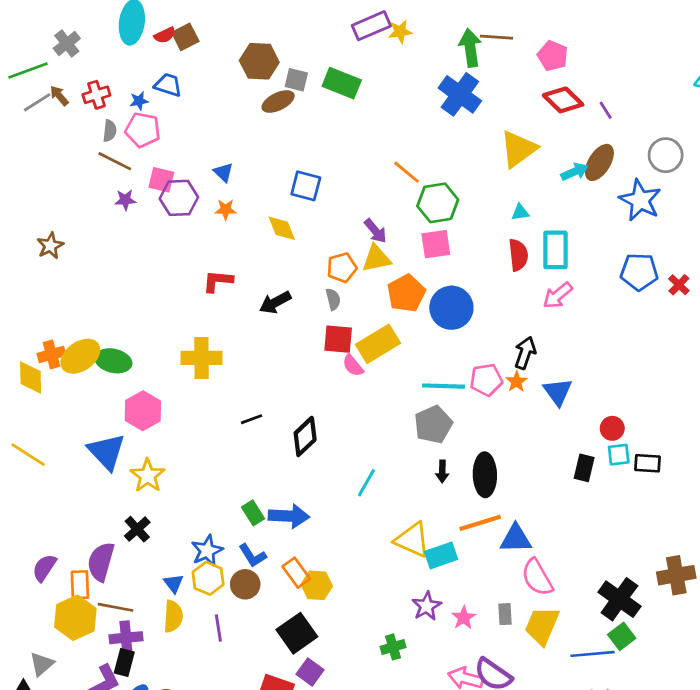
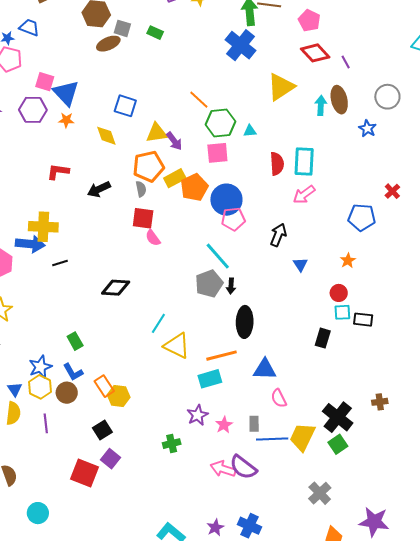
green rectangle: (342, 83) -> (155, 33), size x0.6
brown ellipse: (599, 162) -> (339, 100), turned -48
blue triangle: (223, 172) -> (66, 93), size x1.8
cyan arrow: (574, 172) -> (321, 105), turned -66
pink square: (161, 180) -> (45, 82), moved
blue star: (640, 200) -> (367, 128), size x0.6
cyan triangle: (520, 212) -> (250, 131), moved
yellow triangle: (376, 258) -> (157, 133), moved
orange pentagon: (342, 268) -> (148, 166), size x1.4
blue pentagon: (639, 272) -> (362, 217), moved
yellow rectangle: (378, 344) -> (175, 178), moved, size x0.7
pink pentagon: (486, 380) -> (233, 219), moved
orange star: (516, 382) -> (348, 261), moved
cyan line: (443, 386) -> (218, 256), turned 44
blue triangle: (558, 392) -> (300, 264), size x0.7
black line: (252, 419) -> (60, 263), moved
black diamond: (305, 436) -> (116, 288), turned 44
black rectangle: (584, 468) -> (323, 338), moved
black arrow: (442, 471) -> (231, 286), moved
blue arrow: (289, 516) -> (30, 244), moved
orange line: (480, 523) -> (221, 356), moved
yellow triangle: (412, 540) -> (177, 346), moved
brown cross: (676, 575) -> (380, 402), size x0.6
pink semicircle: (537, 577) -> (279, 398), size x0.7
yellow trapezoid: (542, 626) -> (302, 437), moved
black square: (297, 633) -> (102, 430), size x0.7
blue line: (593, 654) -> (272, 439), moved

